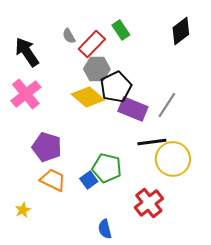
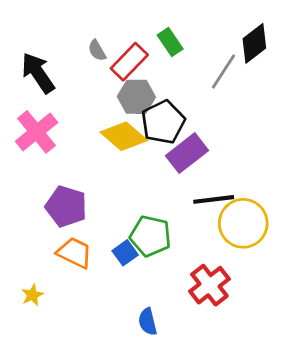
gray line: (167, 105) -> (224, 71), moved
purple rectangle: (133, 109) -> (187, 153), turned -60

